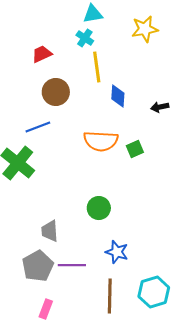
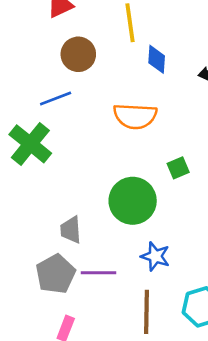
green square: (135, 149) -> (178, 168), moved
green circle: (99, 208) -> (133, 201), size x1.6

